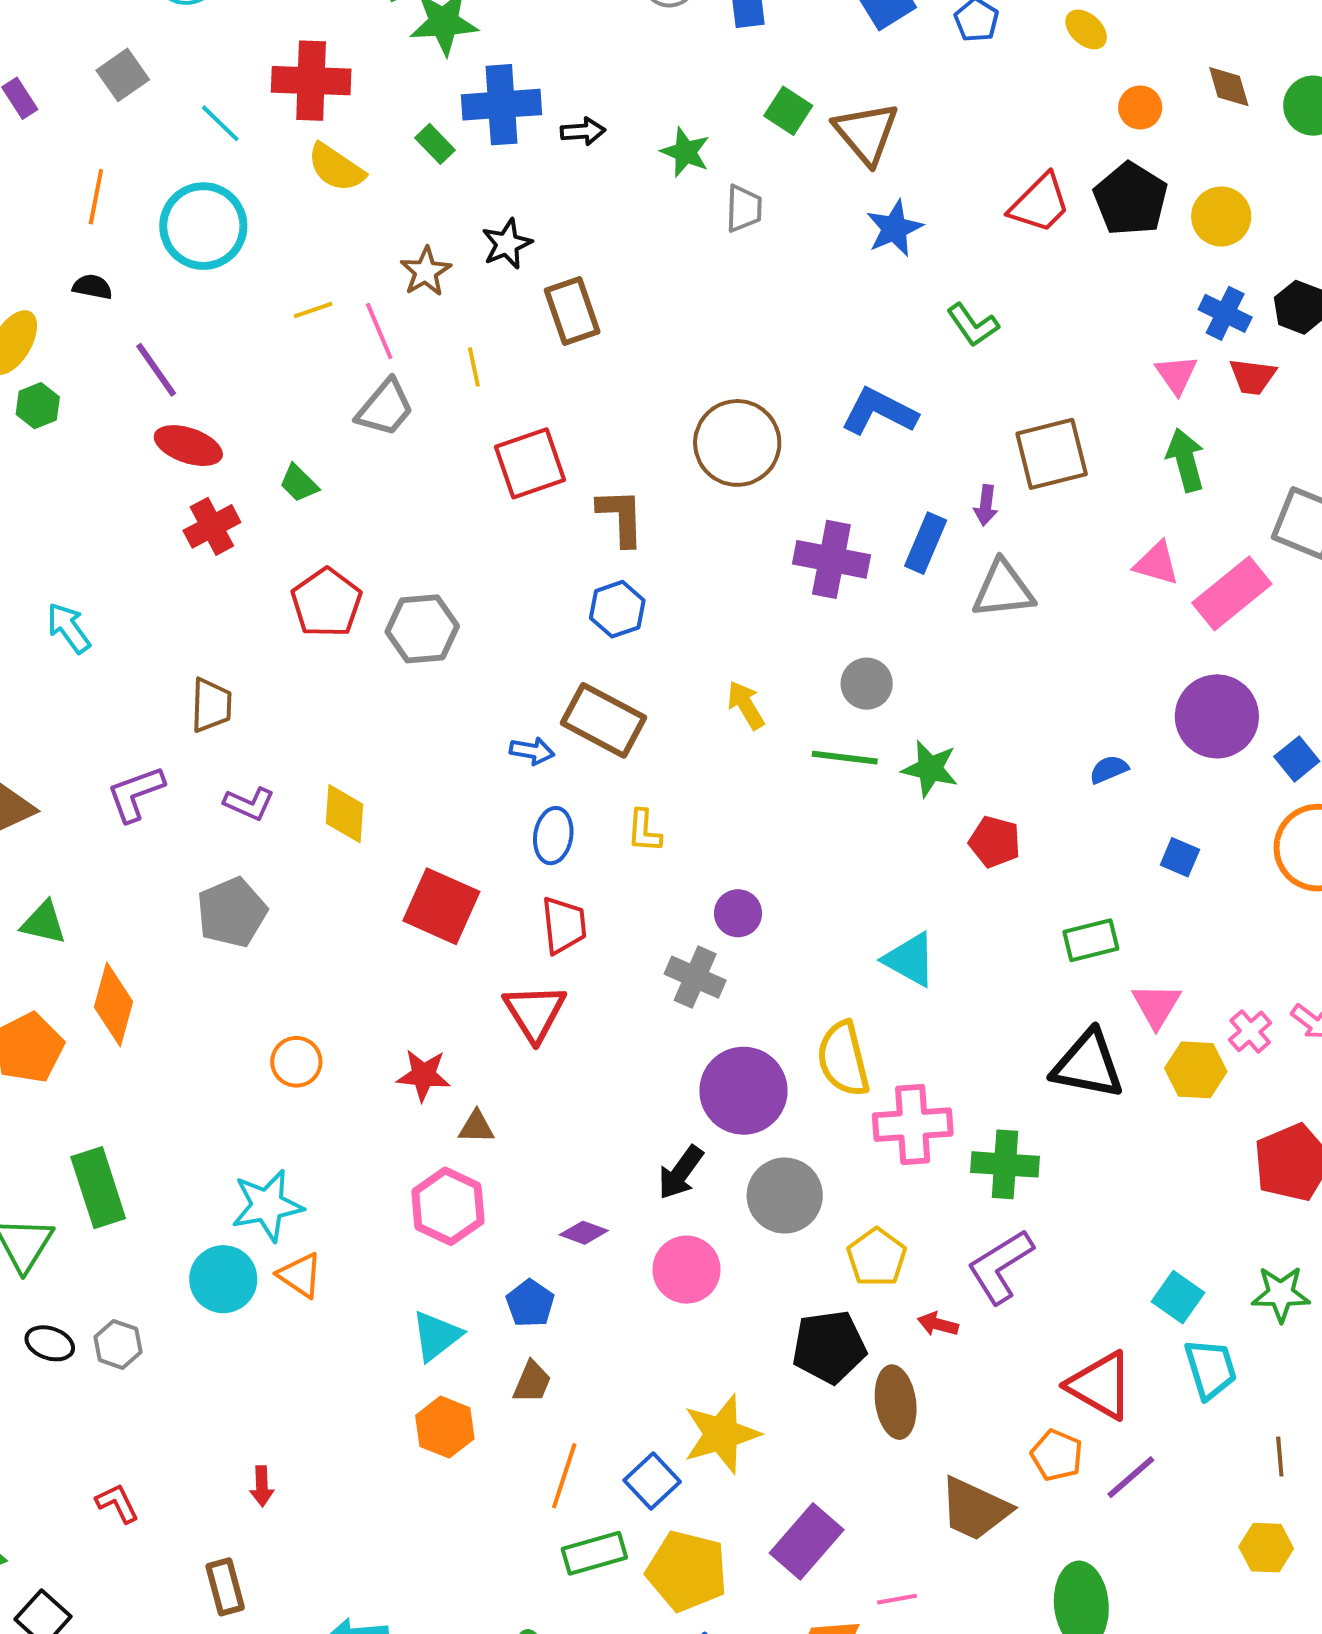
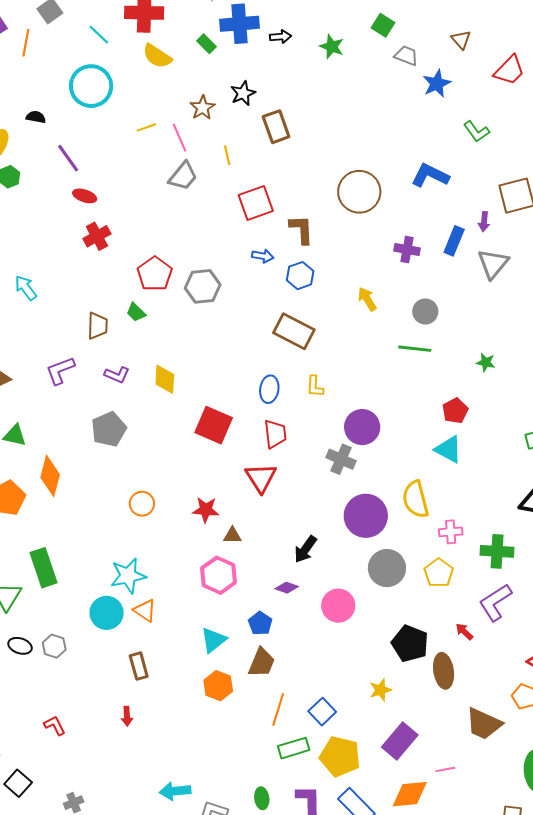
brown triangle: (866, 133) -> (461, 40), moved, size x0.6
orange line: (96, 197) -> (26, 43), moved
gray trapezoid: (744, 209) -> (406, 56), moved, turned -70
red ellipse: (188, 446) -> (85, 196), size x0.7
green trapezoid: (299, 483) -> (136, 312), moved
purple cross: (831, 559) -> (407, 250), size x0.7
gray triangle: (1003, 589) -> (493, 264), turned -44
yellow arrow: (746, 705) -> (367, 299), moved
blue arrow: (532, 751) -> (263, 256), moved
green star: (930, 769) -> (486, 362), moved, size x0.7
red pentagon: (995, 842) -> (455, 411), moved, turned 30
purple circle: (738, 913) -> (362, 427), size x1.5
pink cross: (913, 1125) -> (451, 532), size x0.6
black arrow: (681, 1173) -> (305, 549), moved
yellow pentagon: (877, 1257) -> (439, 573), moved
red arrow: (938, 1324) -> (464, 632), turned 30
black pentagon: (829, 1347) -> (410, 644), turned 30
brown trapezoid: (532, 1382) -> (262, 663), size x1.4
yellow star: (721, 1434) -> (380, 690), moved, size x0.6
brown rectangle: (225, 1587) -> (139, 666), moved

